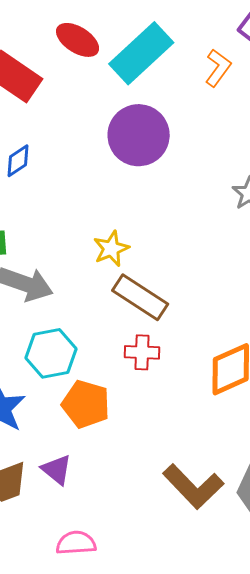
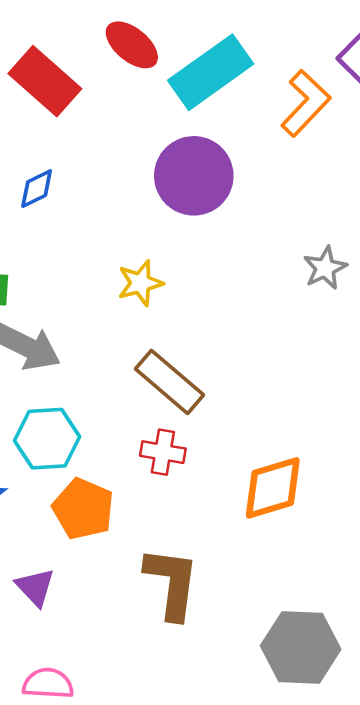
orange L-shape: (218, 68) -> (306, 103), size x1.4
yellow star: (111, 249) -> (140, 283), moved
brown L-shape: (193, 486) -> (172, 583), moved, turned -136

